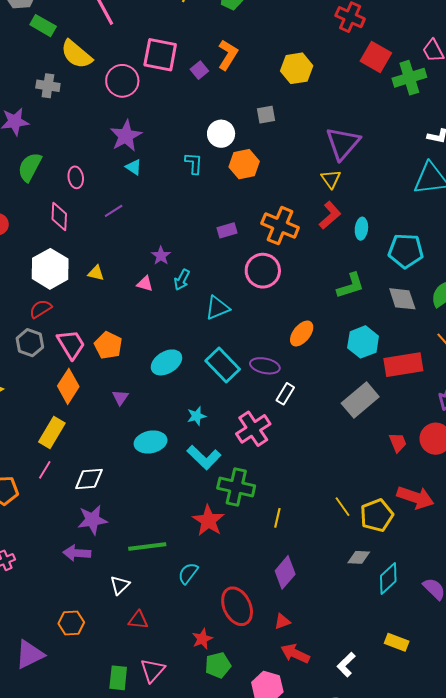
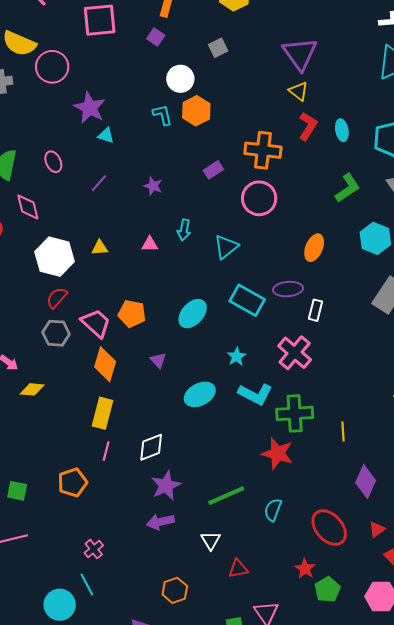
purple square: (199, 70) -> (156, 37), moved
pink circle: (122, 81) -> (52, 67), moved
orange hexagon: (244, 164) -> (196, 111), moved
pink diamond: (59, 217) -> (28, 207), moved
purple star: (161, 256) -> (153, 186), moved

